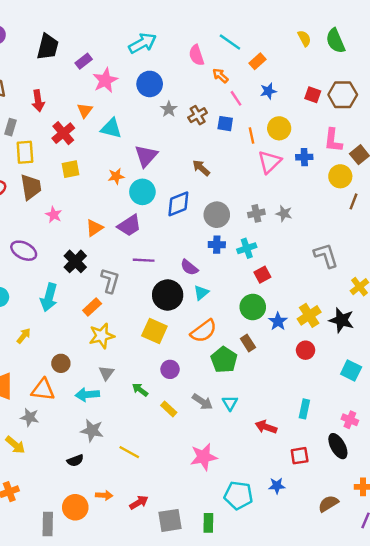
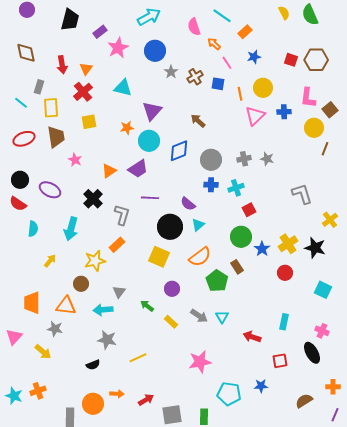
orange triangle: (85, 110) -> (86, 69), moved
orange rectangle: (92, 307) -> (117, 245), moved
yellow star: (102, 336) -> (95, 261), moved
yellow line: (129, 452) -> (138, 358), turned -54

